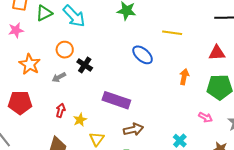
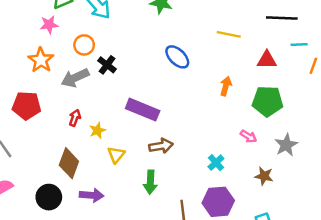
pink star: (16, 30) -> (49, 25), moved
yellow line: (172, 33) -> (229, 34), moved
gray arrow: (59, 77) -> (75, 78), size x1.6

